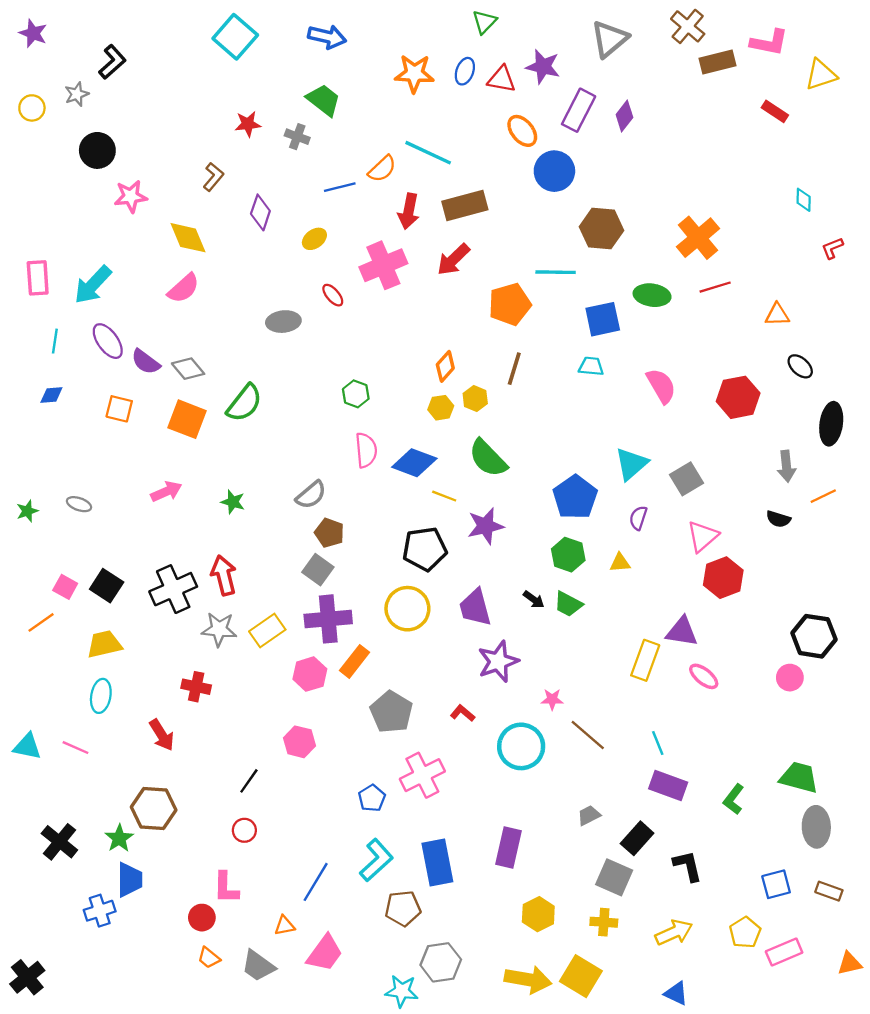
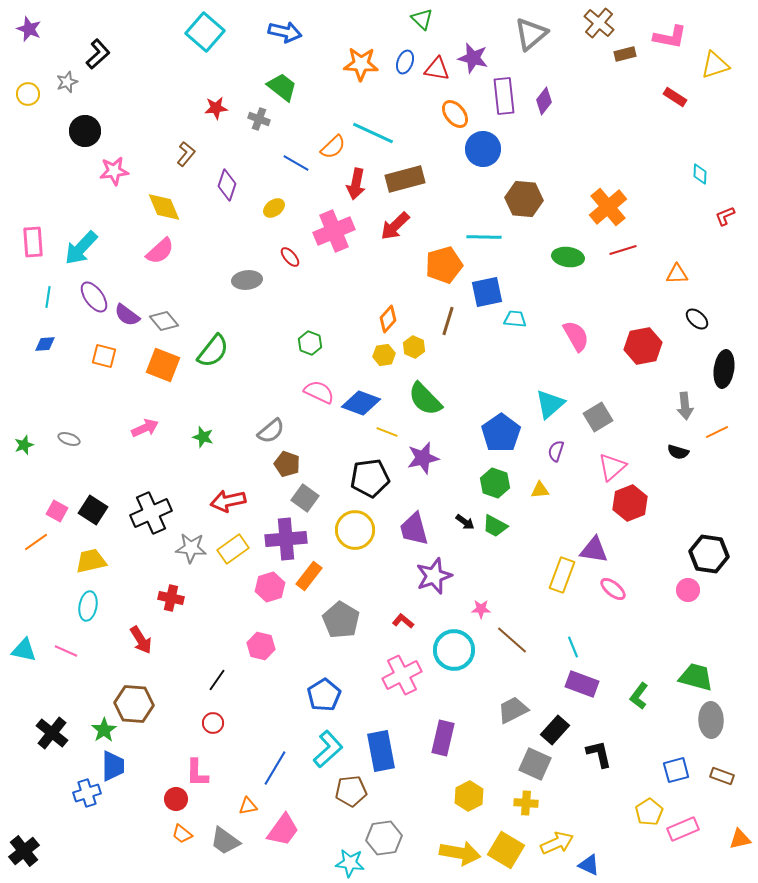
green triangle: (484, 22) -> (422, 19), turned -30
brown rectangle: (718, 62) -> (625, 54), size x0.7
purple rectangle: (579, 110) -> (504, 96), turned -33
blue line: (340, 187) -> (296, 163), turned 44
blue square: (603, 319) -> (487, 292), moved
pink semicircle: (366, 450) -> (319, 392), turned -60
gray square: (318, 570) -> (305, 498), moved
red arrow: (224, 575) -> (228, 501), moved, turned -88
pink cross: (422, 775) -> (402, 675), moved
blue pentagon: (372, 798) -> (324, 695), size x1.4
gray trapezoid: (589, 815) -> (513, 710), size x1.5
yellow arrow: (674, 932) -> (557, 843), moved

